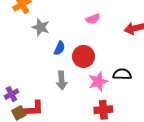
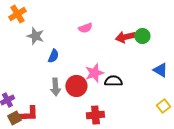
red circle: (84, 56) -> (76, 86), moved
pink star: (98, 82) -> (94, 73), moved

